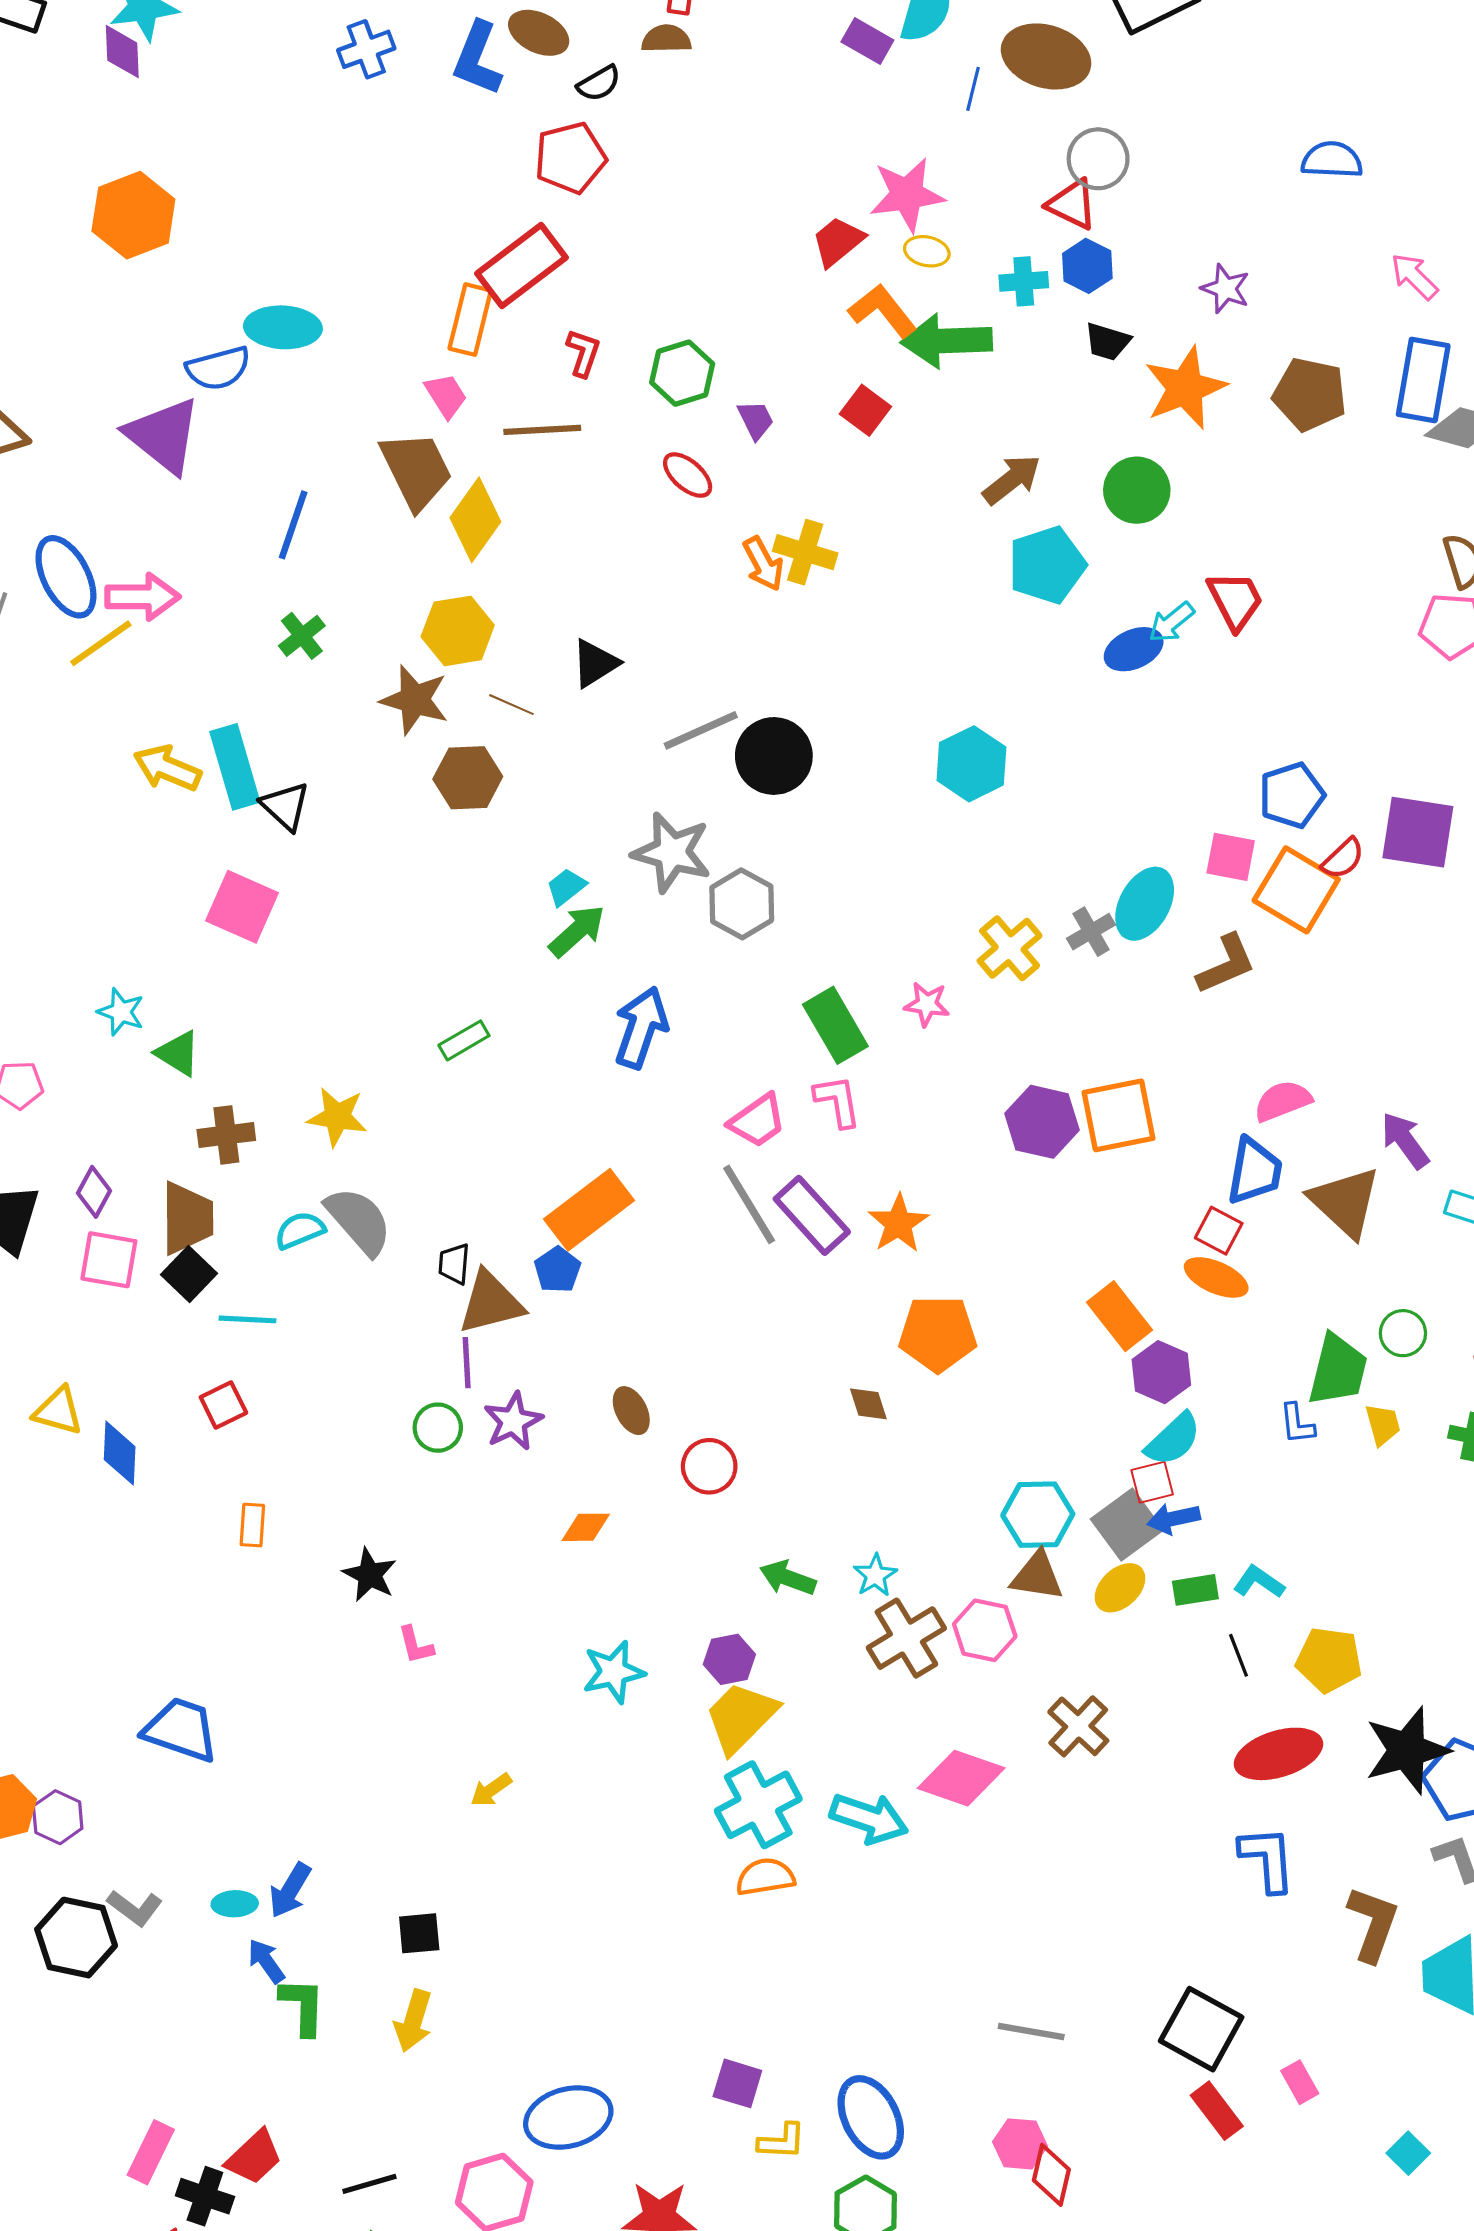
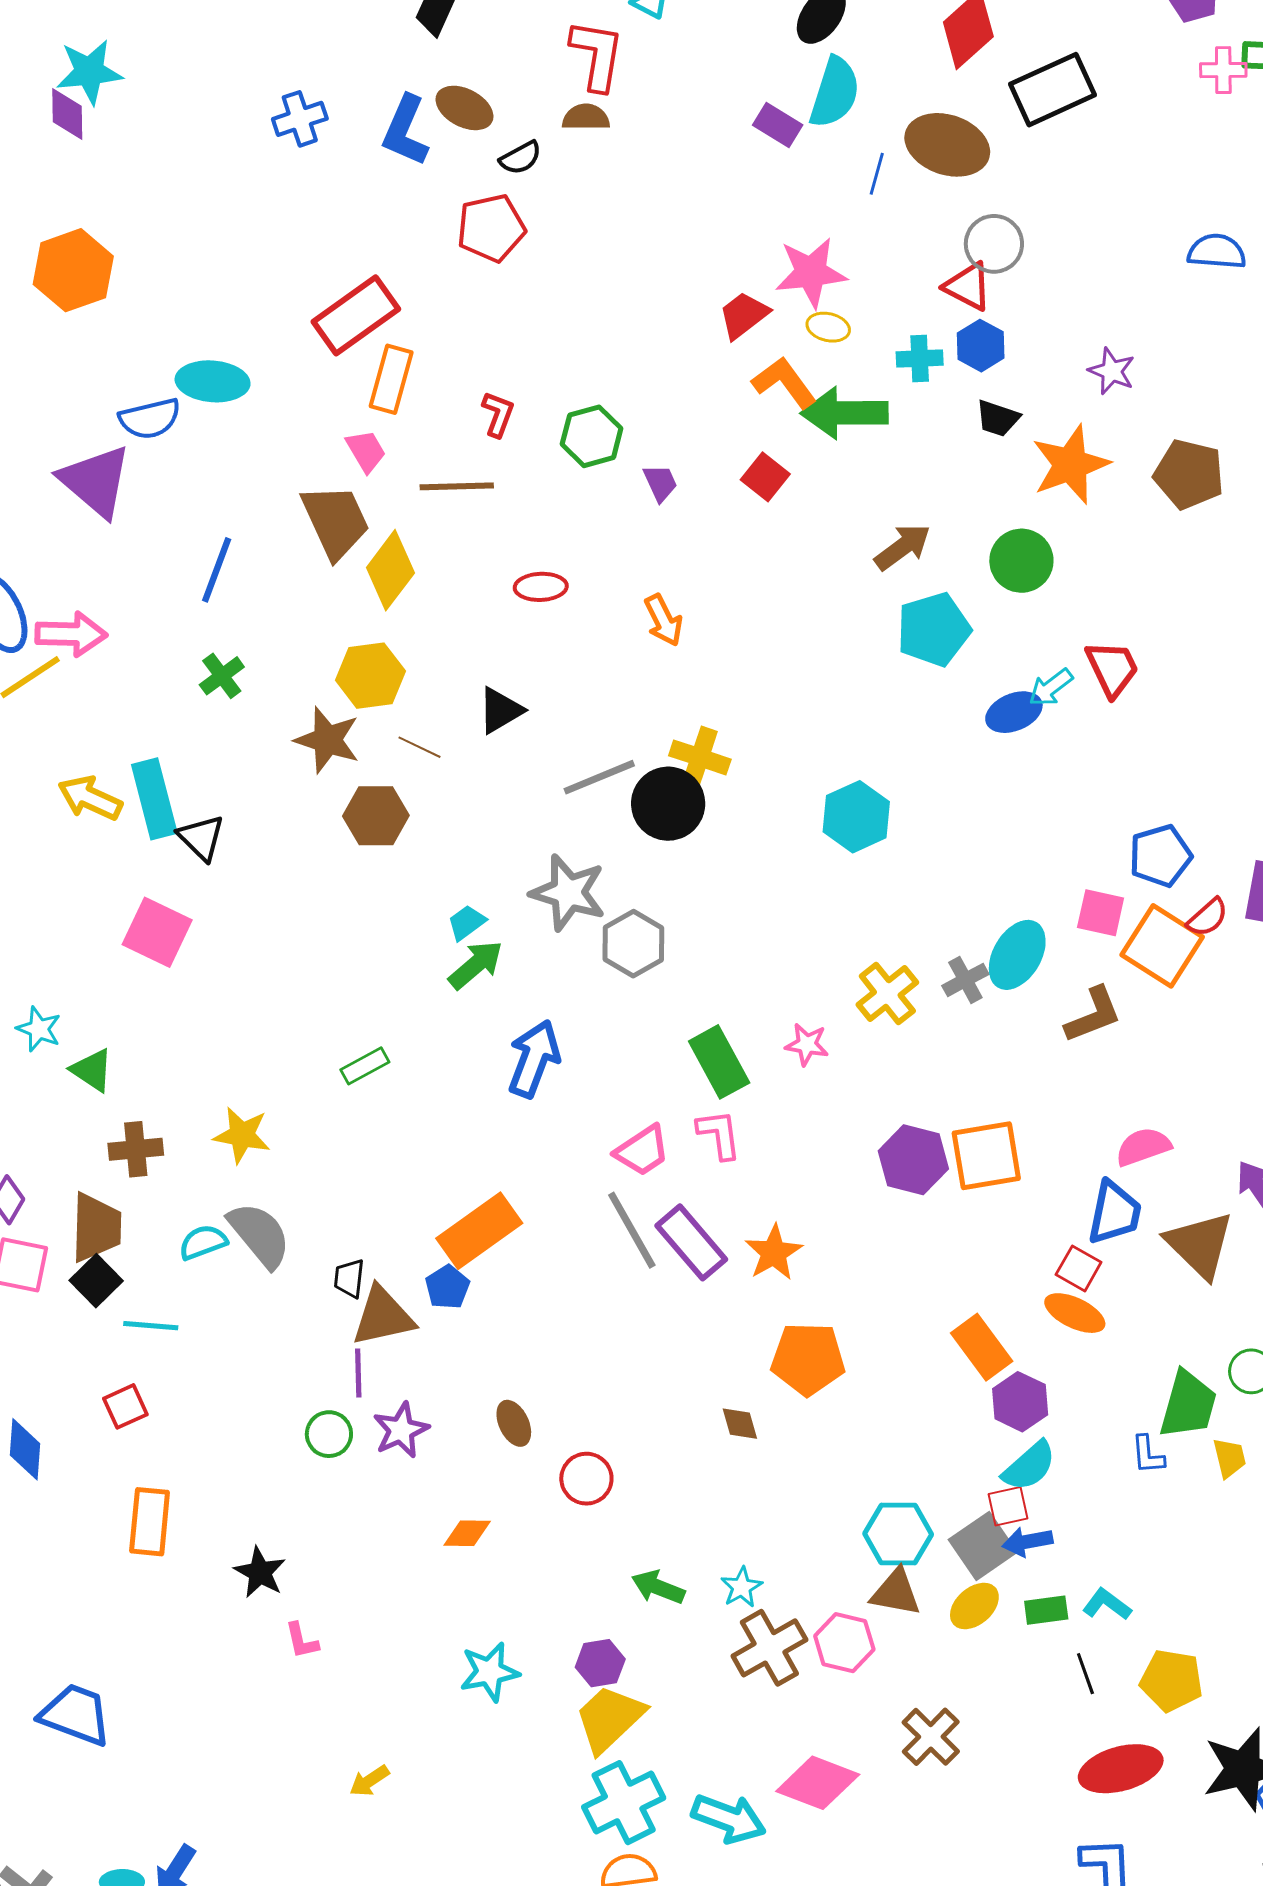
red rectangle: (522, 265) -> (356, 315), moved
red ellipse: (688, 475) -> (541, 587), moved, turned -45
yellow cross: (805, 552) -> (700, 757), moved
orange rectangle: (252, 1525) -> (150, 1522), size x1.6

